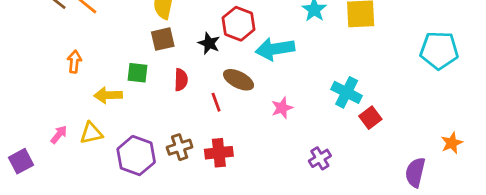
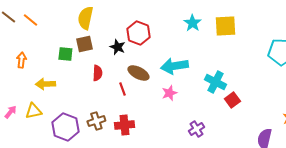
cyan arrow: (275, 49) -> (174, 66), moved
green square: (137, 73) -> (65, 54), moved

